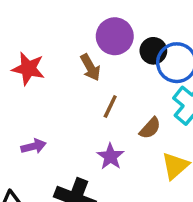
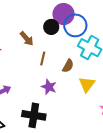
purple circle: (115, 36) -> (64, 14), moved
black circle: (153, 51) -> (51, 27), moved

